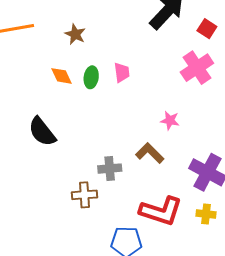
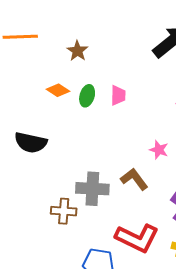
orange diamond: (62, 76) -> (58, 90), turned -40
black semicircle: (42, 132) -> (31, 143), turned -48
gray cross: (110, 169) -> (92, 189), size x1.4

